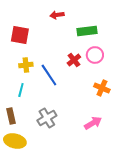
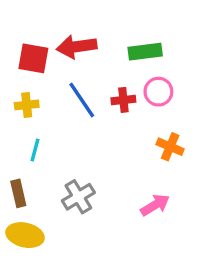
red arrow: (57, 15) -> (77, 47), moved, size x1.6
red cross: (74, 60) -> (123, 100), turned 32
yellow cross: (26, 65) -> (27, 105), moved
blue line: (49, 75) -> (82, 100), moved

